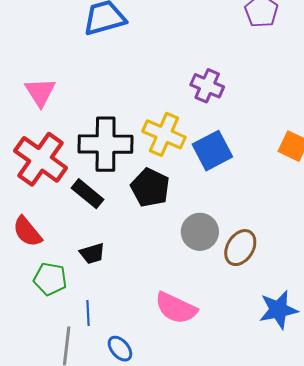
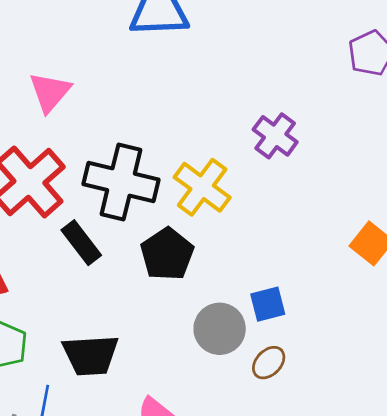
blue square: (212, 151) -> (268, 304), moved, size x0.7
brown ellipse: (240, 248) -> (269, 363), size x0.7
black trapezoid: (92, 253) -> (91, 355), moved, size x1.6

